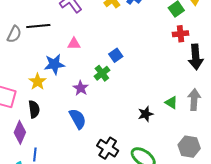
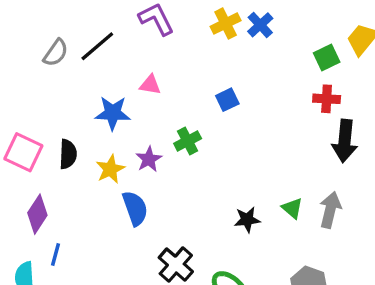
black line: (38, 26) -> (97, 46), turned -45
blue square: (116, 55) -> (227, 100), moved
yellow star: (38, 82) -> (110, 169), moved
black semicircle: (34, 109) -> (68, 154), moved

